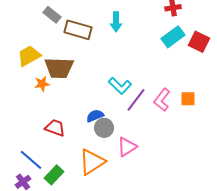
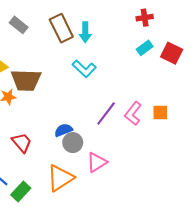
brown rectangle: (78, 30) -> (61, 28), moved, turned 48
cyan rectangle: (173, 37) -> (145, 48), size x0.7
cyan L-shape: (120, 86) -> (84, 69), moved
red trapezoid: (55, 128) -> (22, 143), turned 30

